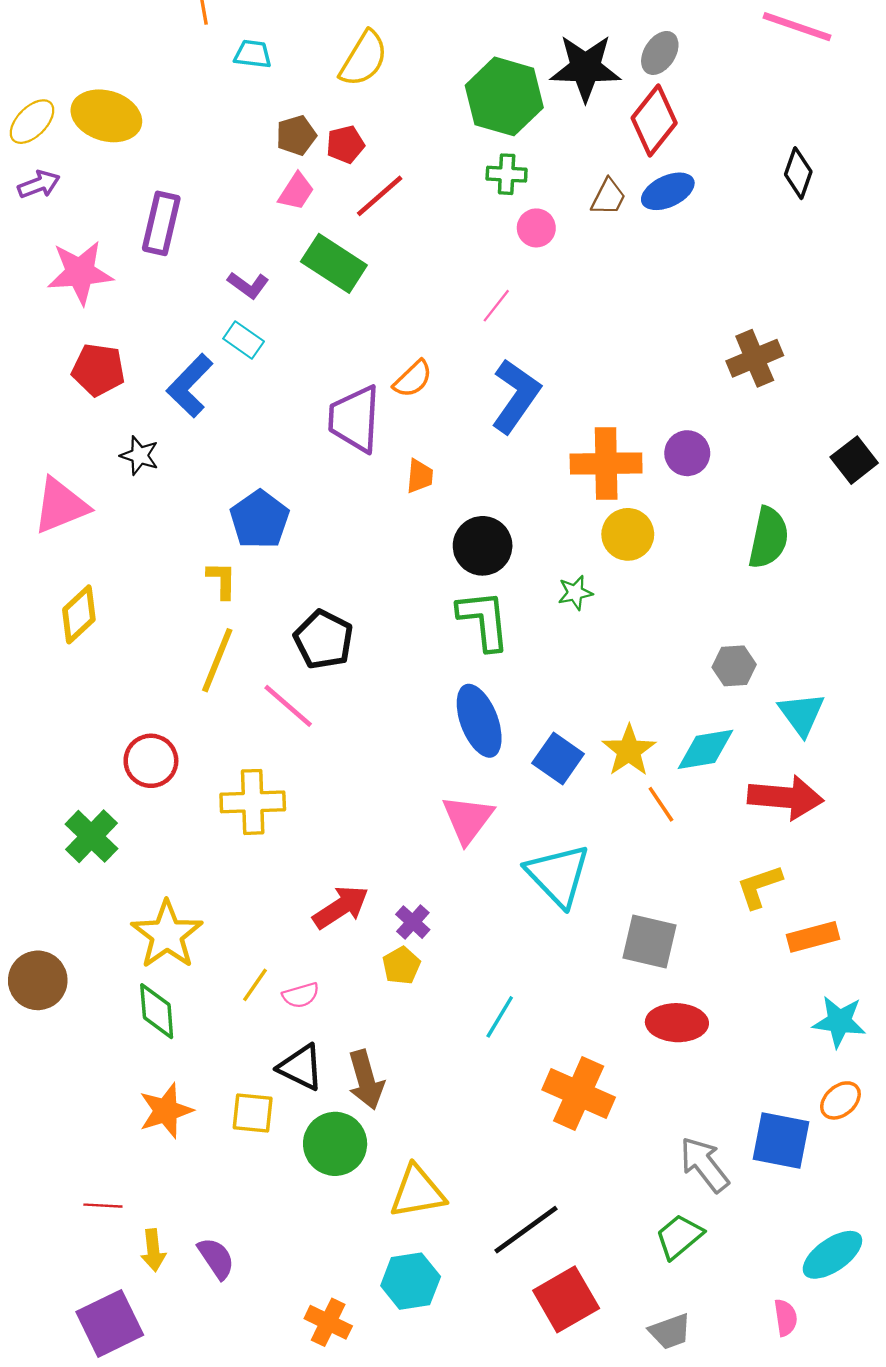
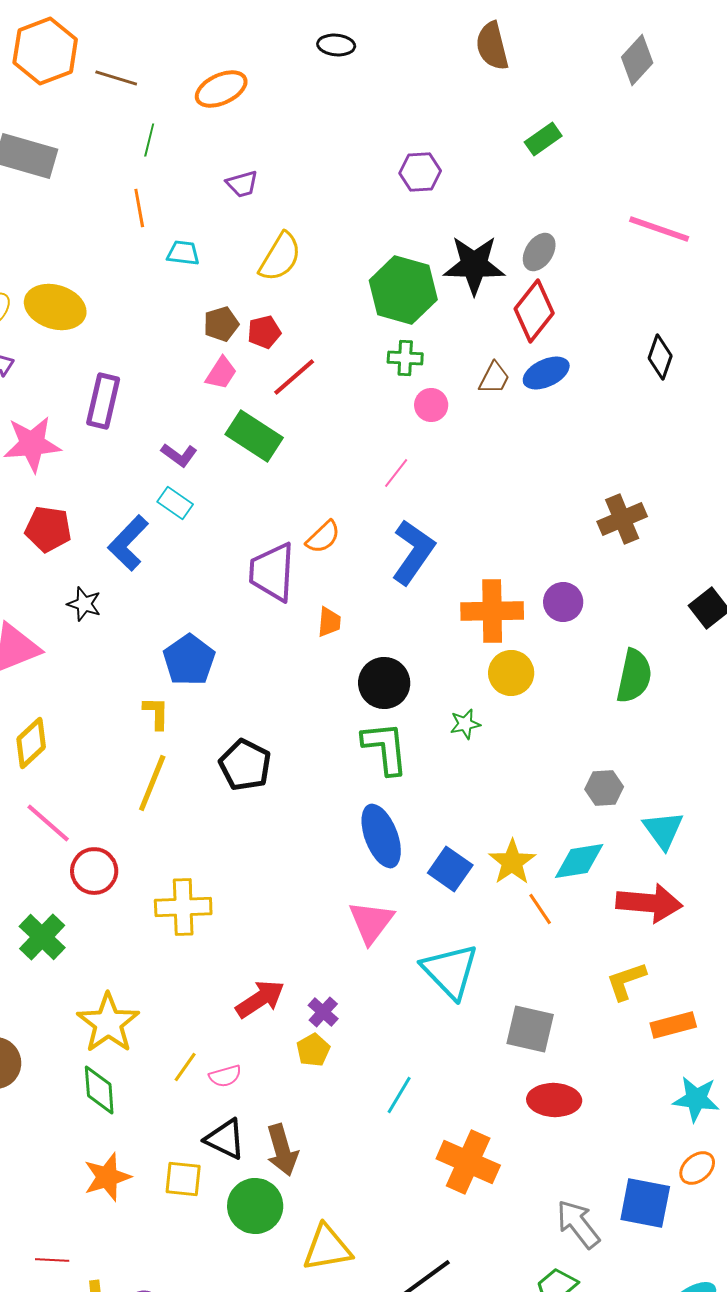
pink line: (288, 706) -> (48, 823), moved

